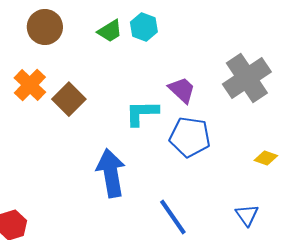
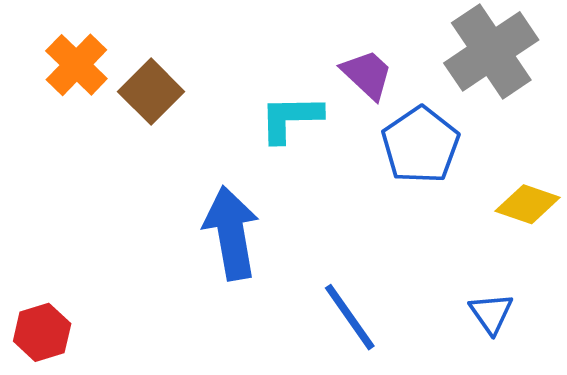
blue pentagon: (190, 137) -> (421, 145), moved, turned 30
yellow diamond: (266, 158) -> (528, 204), size x1.4

